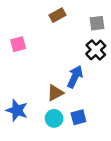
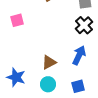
blue arrow: (75, 77) -> (79, 55), moved
blue square: (78, 117) -> (78, 86), moved

